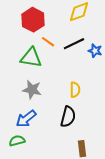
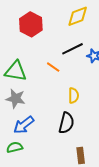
orange line: (48, 42) -> (53, 67), moved
green triangle: (31, 58) -> (16, 71), moved
gray star: (32, 90) -> (16, 99), moved

